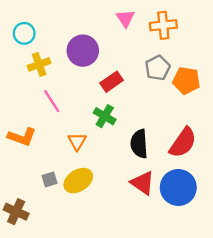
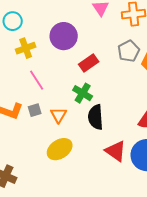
black semicircle: (139, 144) -> (96, 117), moved
gray square: (49, 179) -> (35, 110), moved

